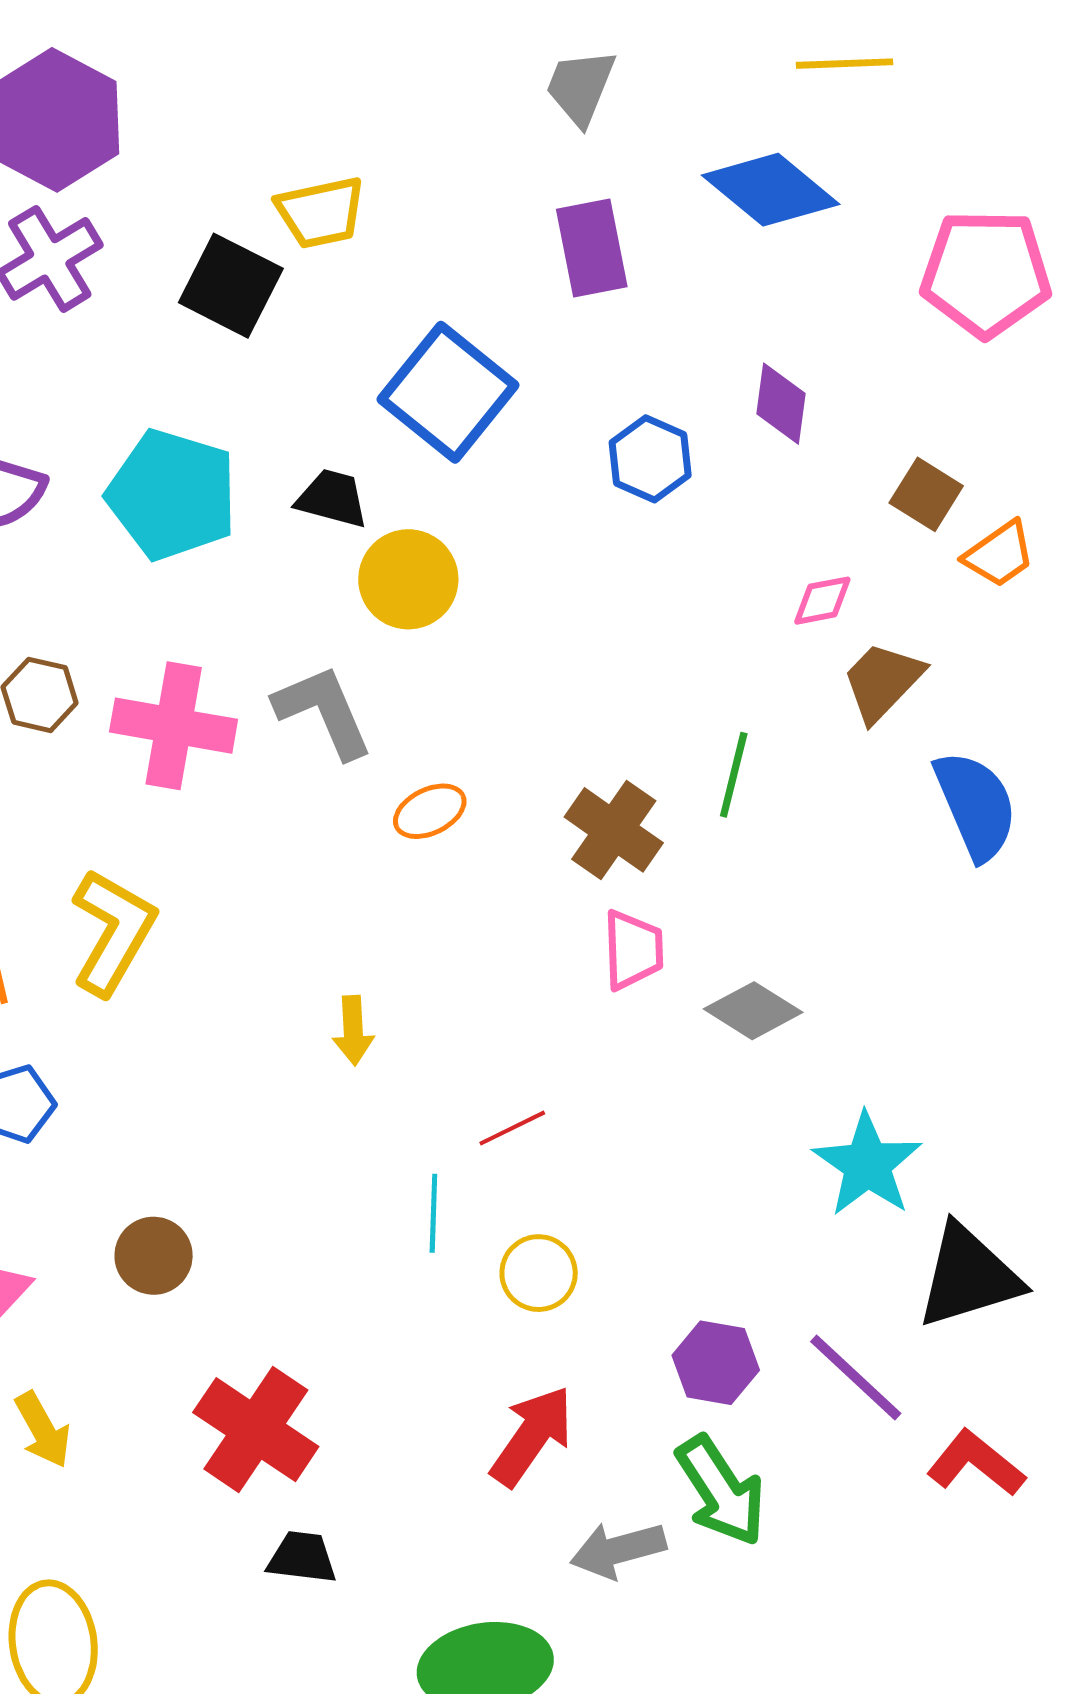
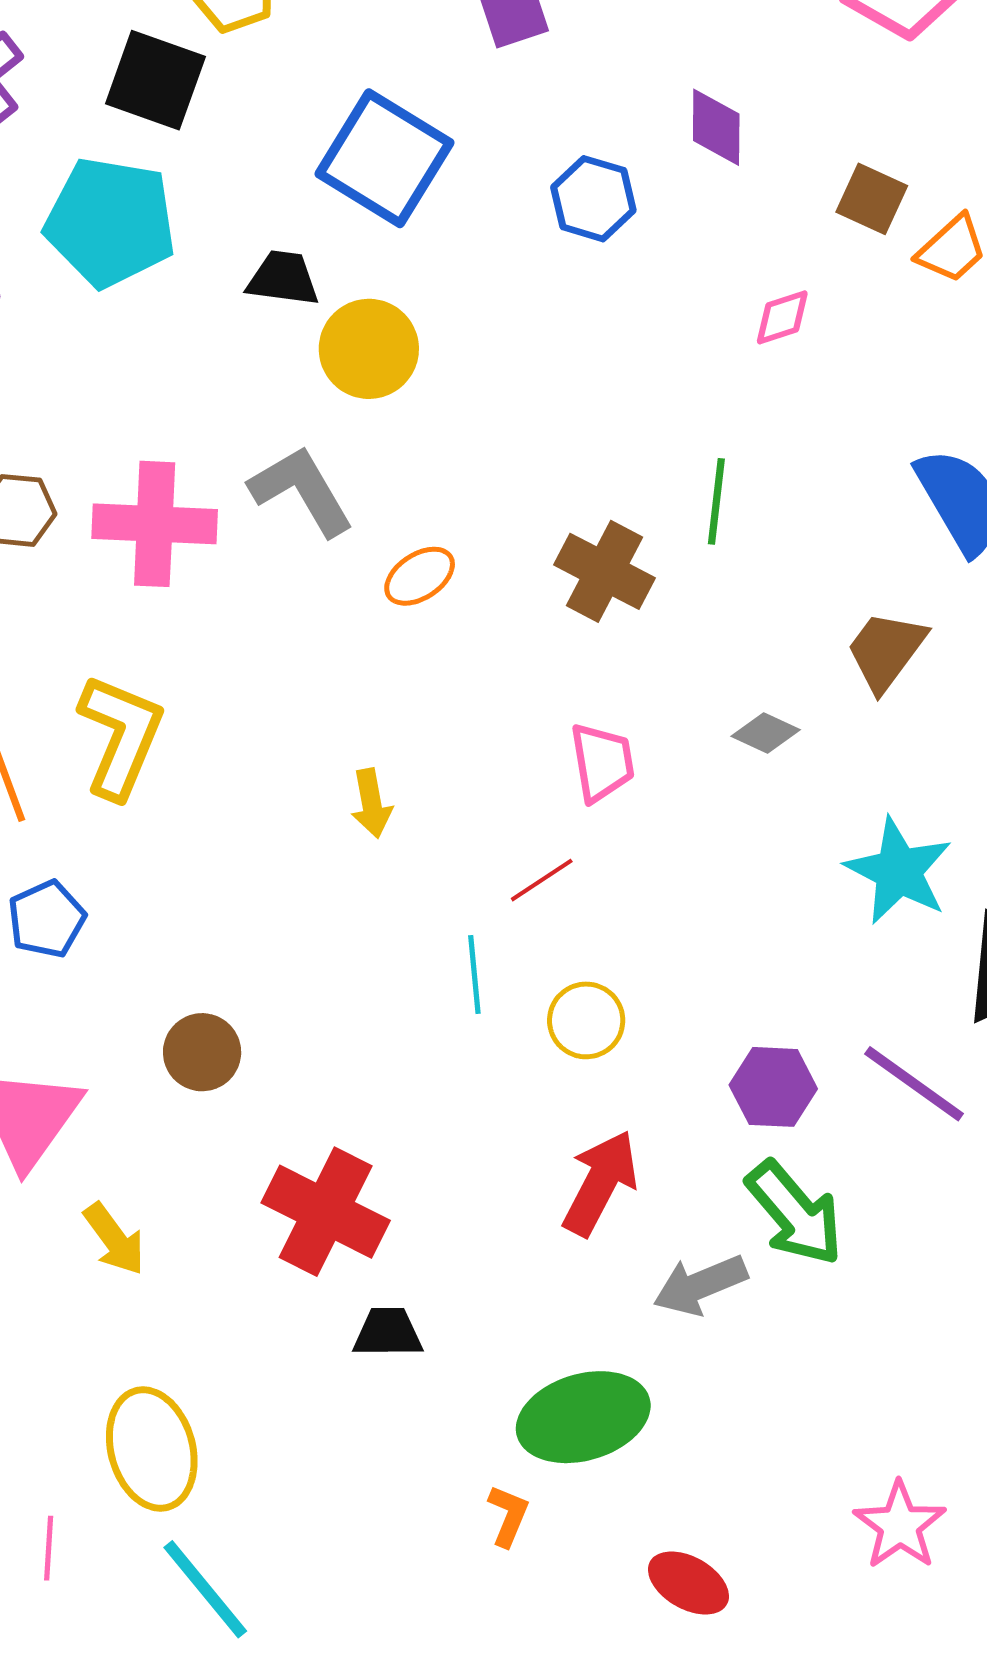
cyan pentagon: (172, 495) -> (110, 222), moved
brown trapezoid: (883, 681) -> (886, 651), moved
pink trapezoid: (633, 950) -> (602, 762), moved
gray diamond: (753, 1011) -> (766, 733), size x0.7

